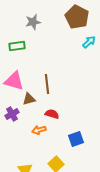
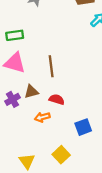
green rectangle: (17, 46) -> (15, 35), moved
brown triangle: (29, 99) -> (31, 92), moved

